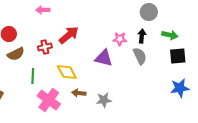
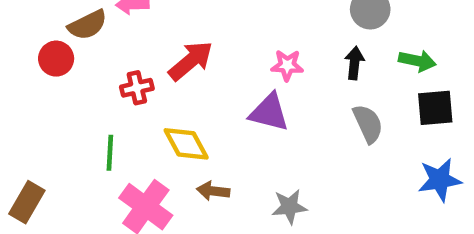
pink star: (120, 39) -> (287, 65), moved
brown semicircle: (16, 54) -> (87, 25), moved
gray semicircle: (140, 56) -> (368, 124), moved
gray star: (104, 100) -> (289, 207), moved

